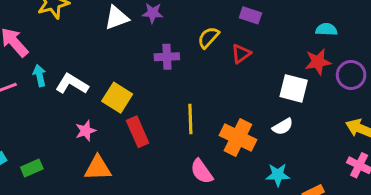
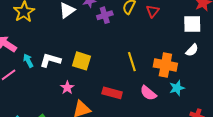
purple cross: (167, 57) -> (105, 15), moved
red rectangle: (138, 132) -> (112, 93), moved, turned -36
cyan star: (278, 175) -> (177, 88), moved

